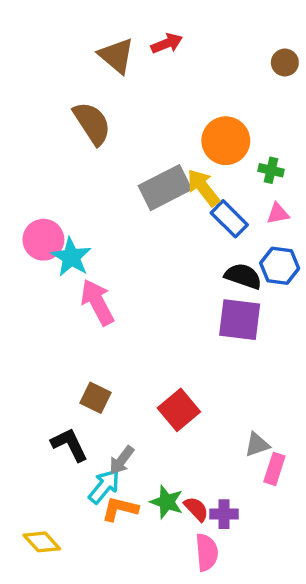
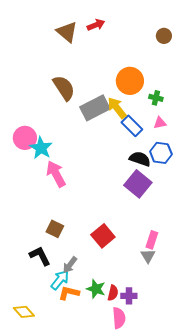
brown semicircle: (92, 123) -> (64, 88), moved
purple square: (240, 320) -> (138, 184), turned 32
gray triangle: (257, 445) -> (148, 256), turned -42
pink rectangle: (274, 469) -> (152, 240), moved
red semicircle: (196, 509) -> (113, 293), turned 56

